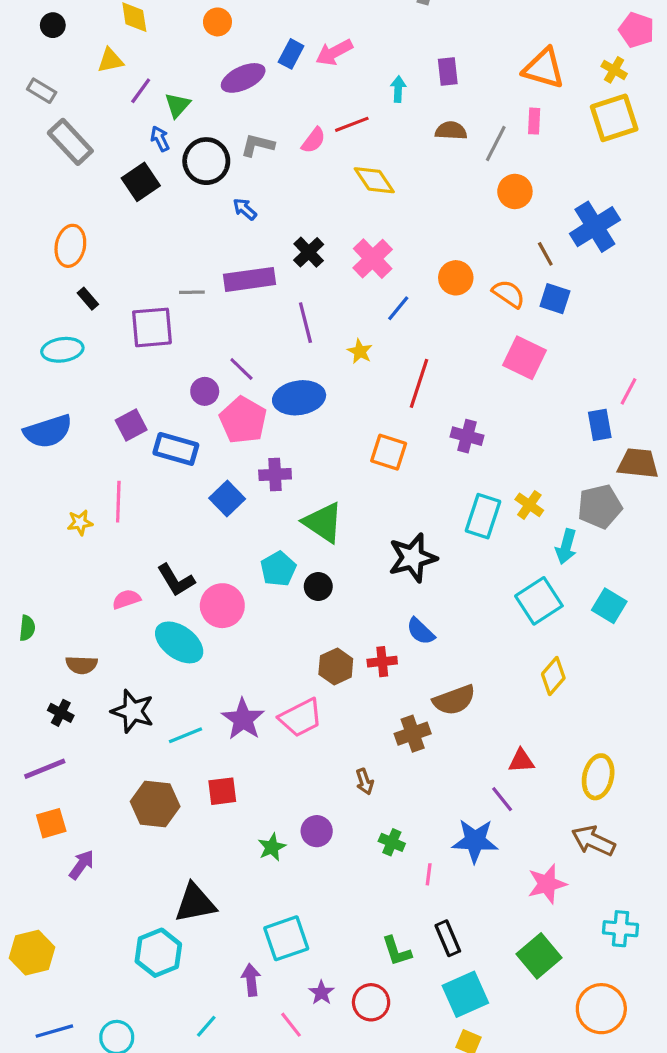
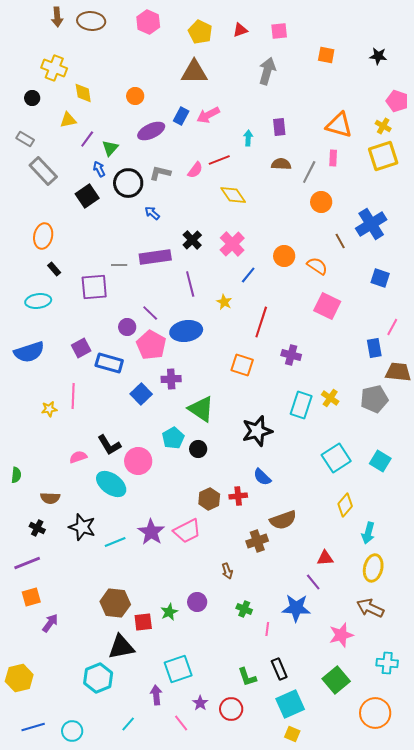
blue square: (555, 299) -> (380, 278), moved
cyan arrow: (566, 546) -> (368, 533), moved
red square: (222, 791) -> (143, 622), moved
brown hexagon: (155, 804) -> (115, 603), moved

